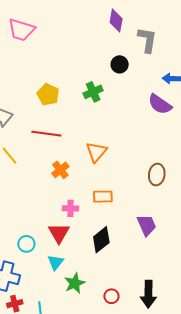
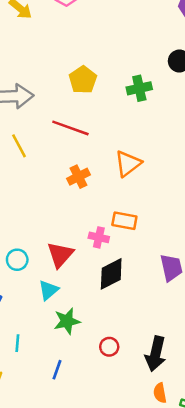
pink cross: (71, 208) -> (99, 237), moved

